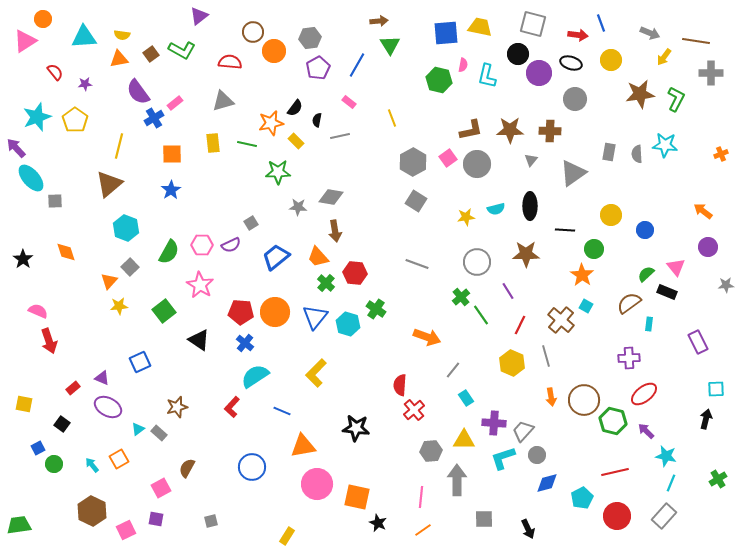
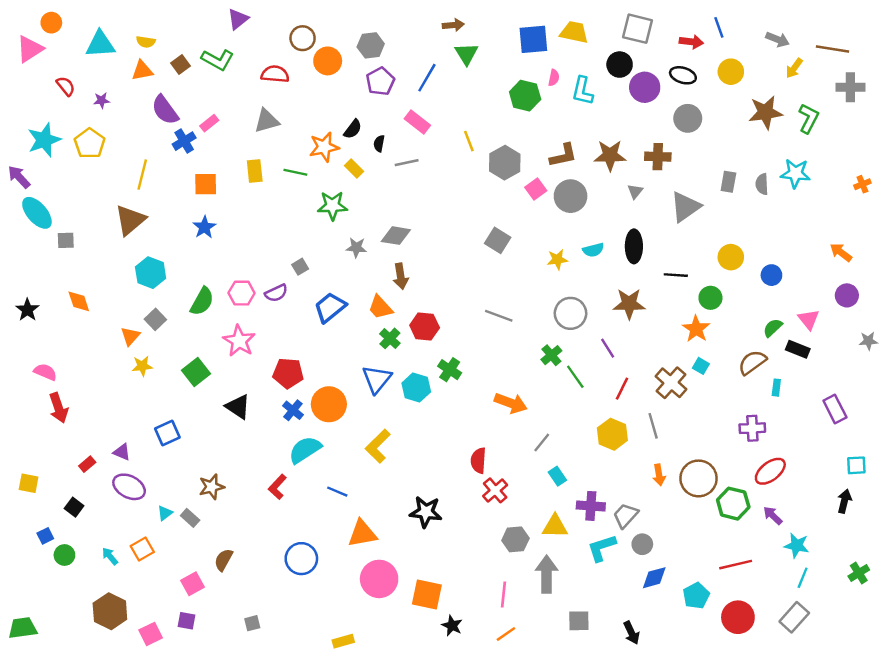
pink rectangle: (349, 102) -> (417, 122), size x1.5
gray hexagon: (413, 162) -> (505, 163), moved
orange circle: (275, 312) -> (329, 404), moved
yellow rectangle: (287, 536) -> (343, 641), turned 42

